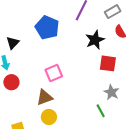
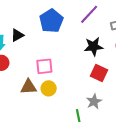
black triangle: (13, 43) -> (17, 35), moved
yellow circle: (49, 117) -> (49, 88), moved

